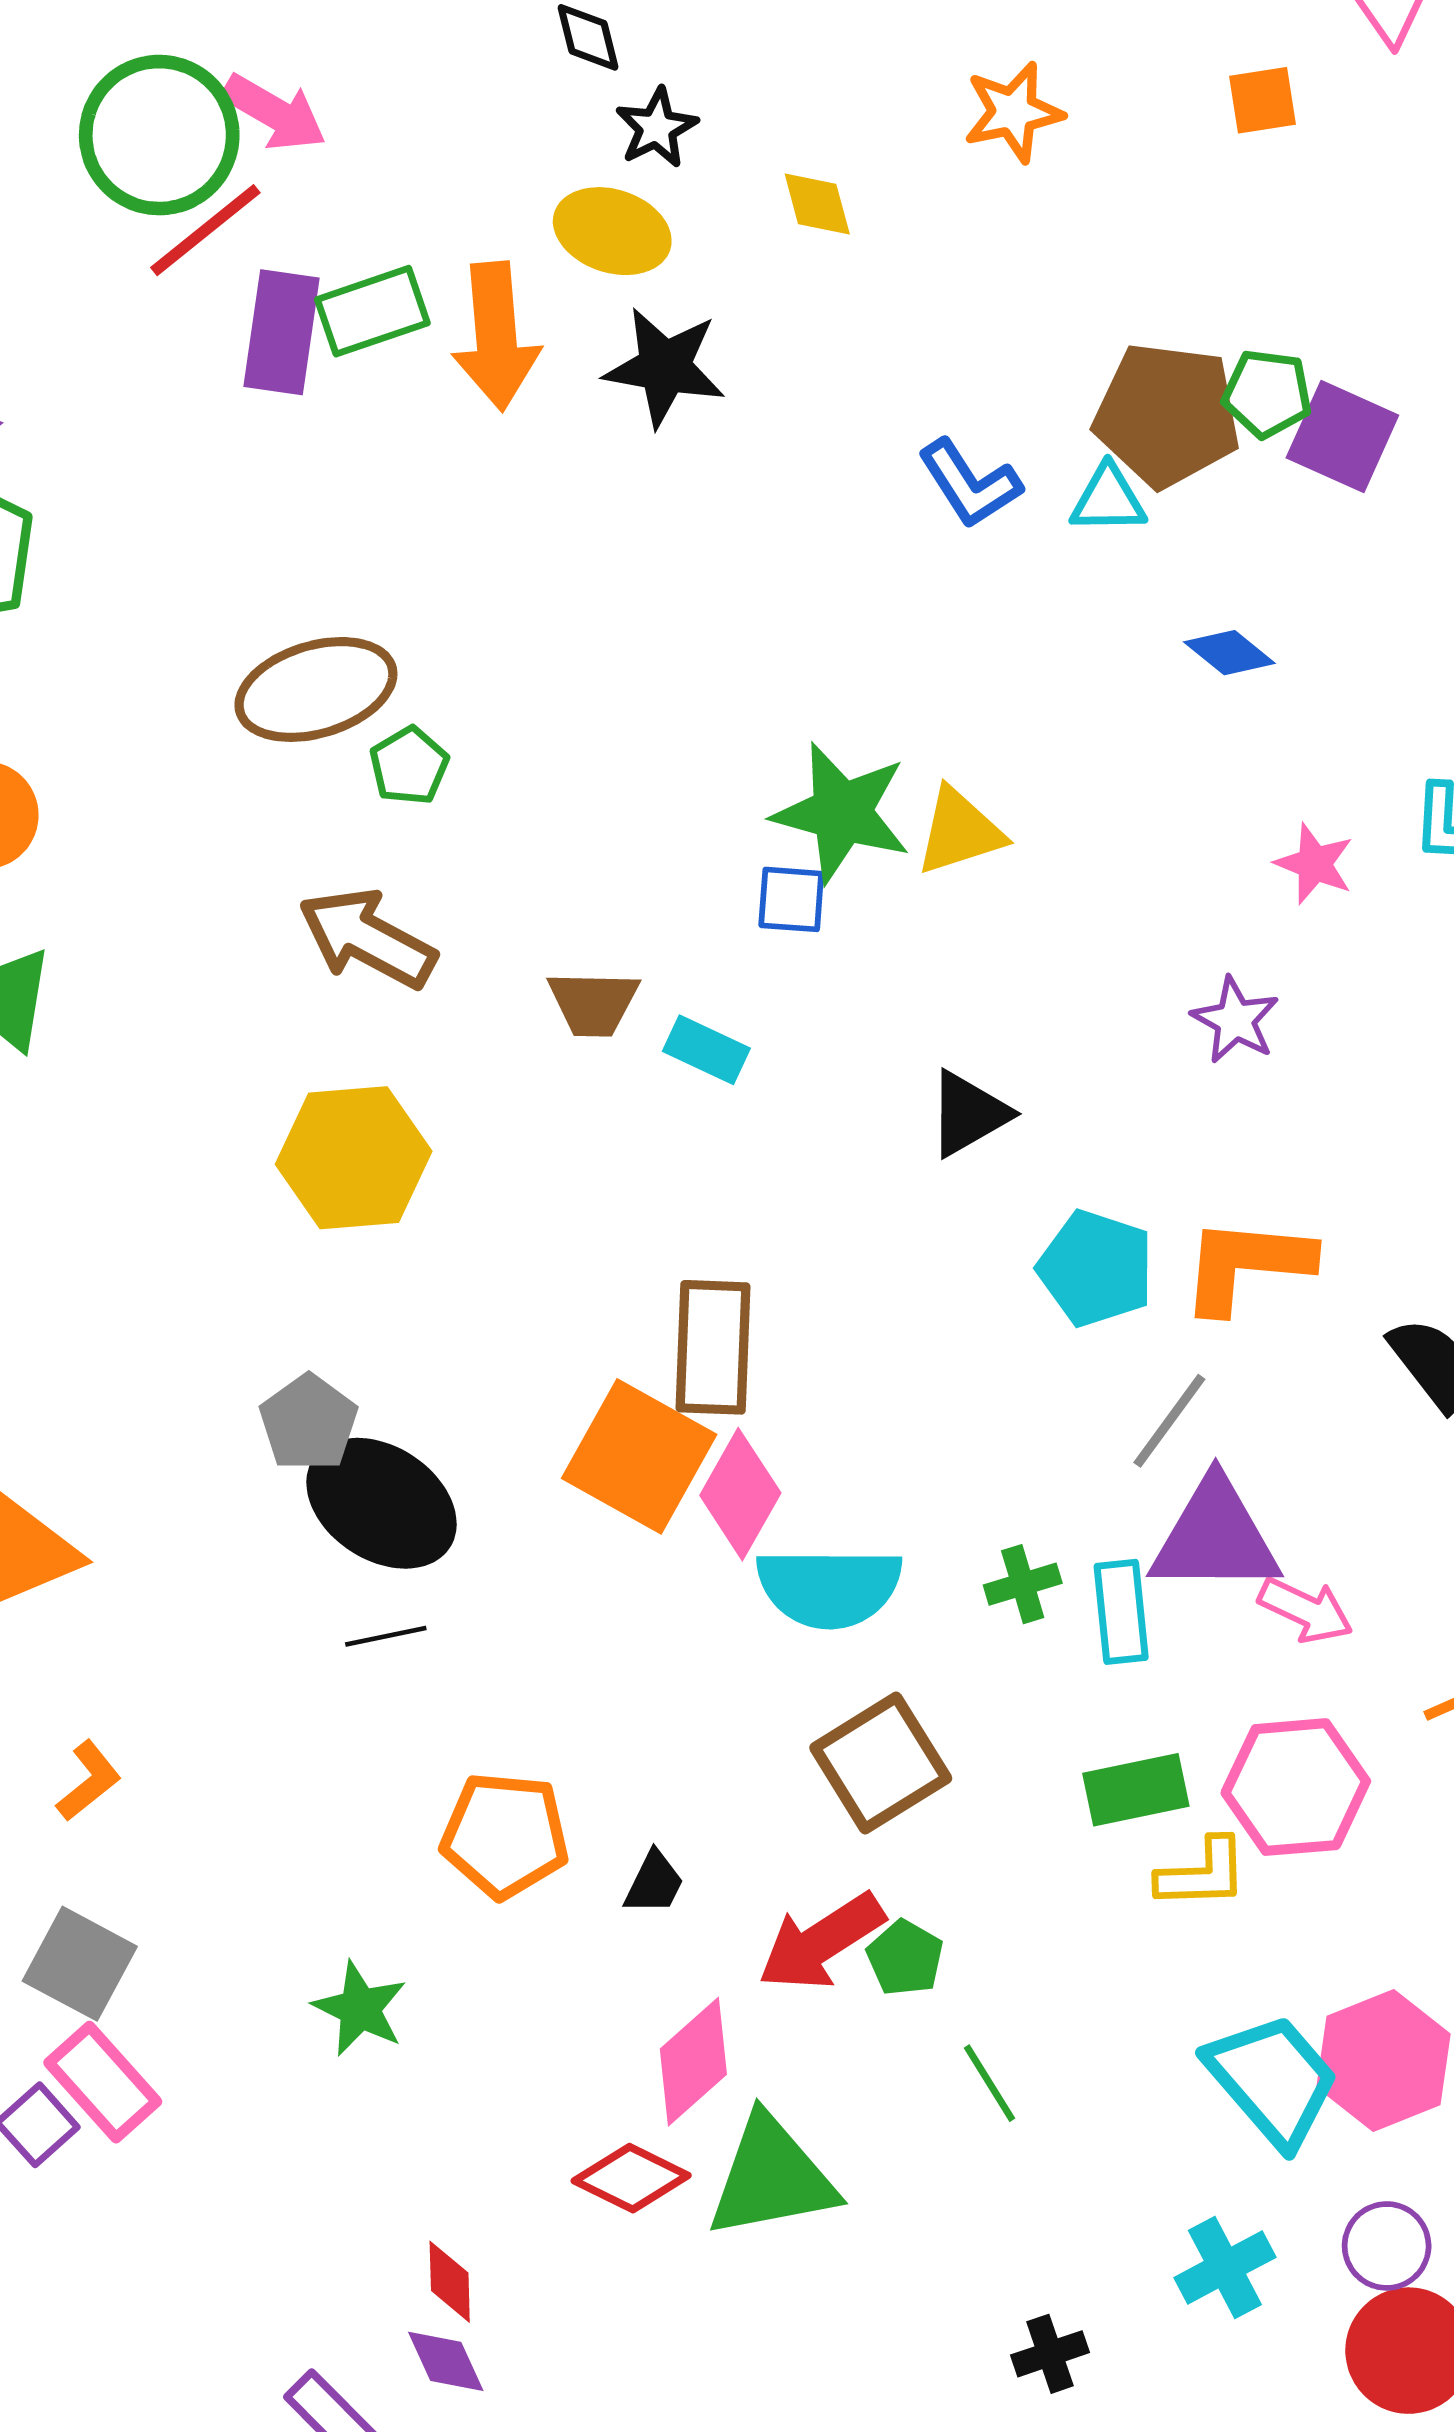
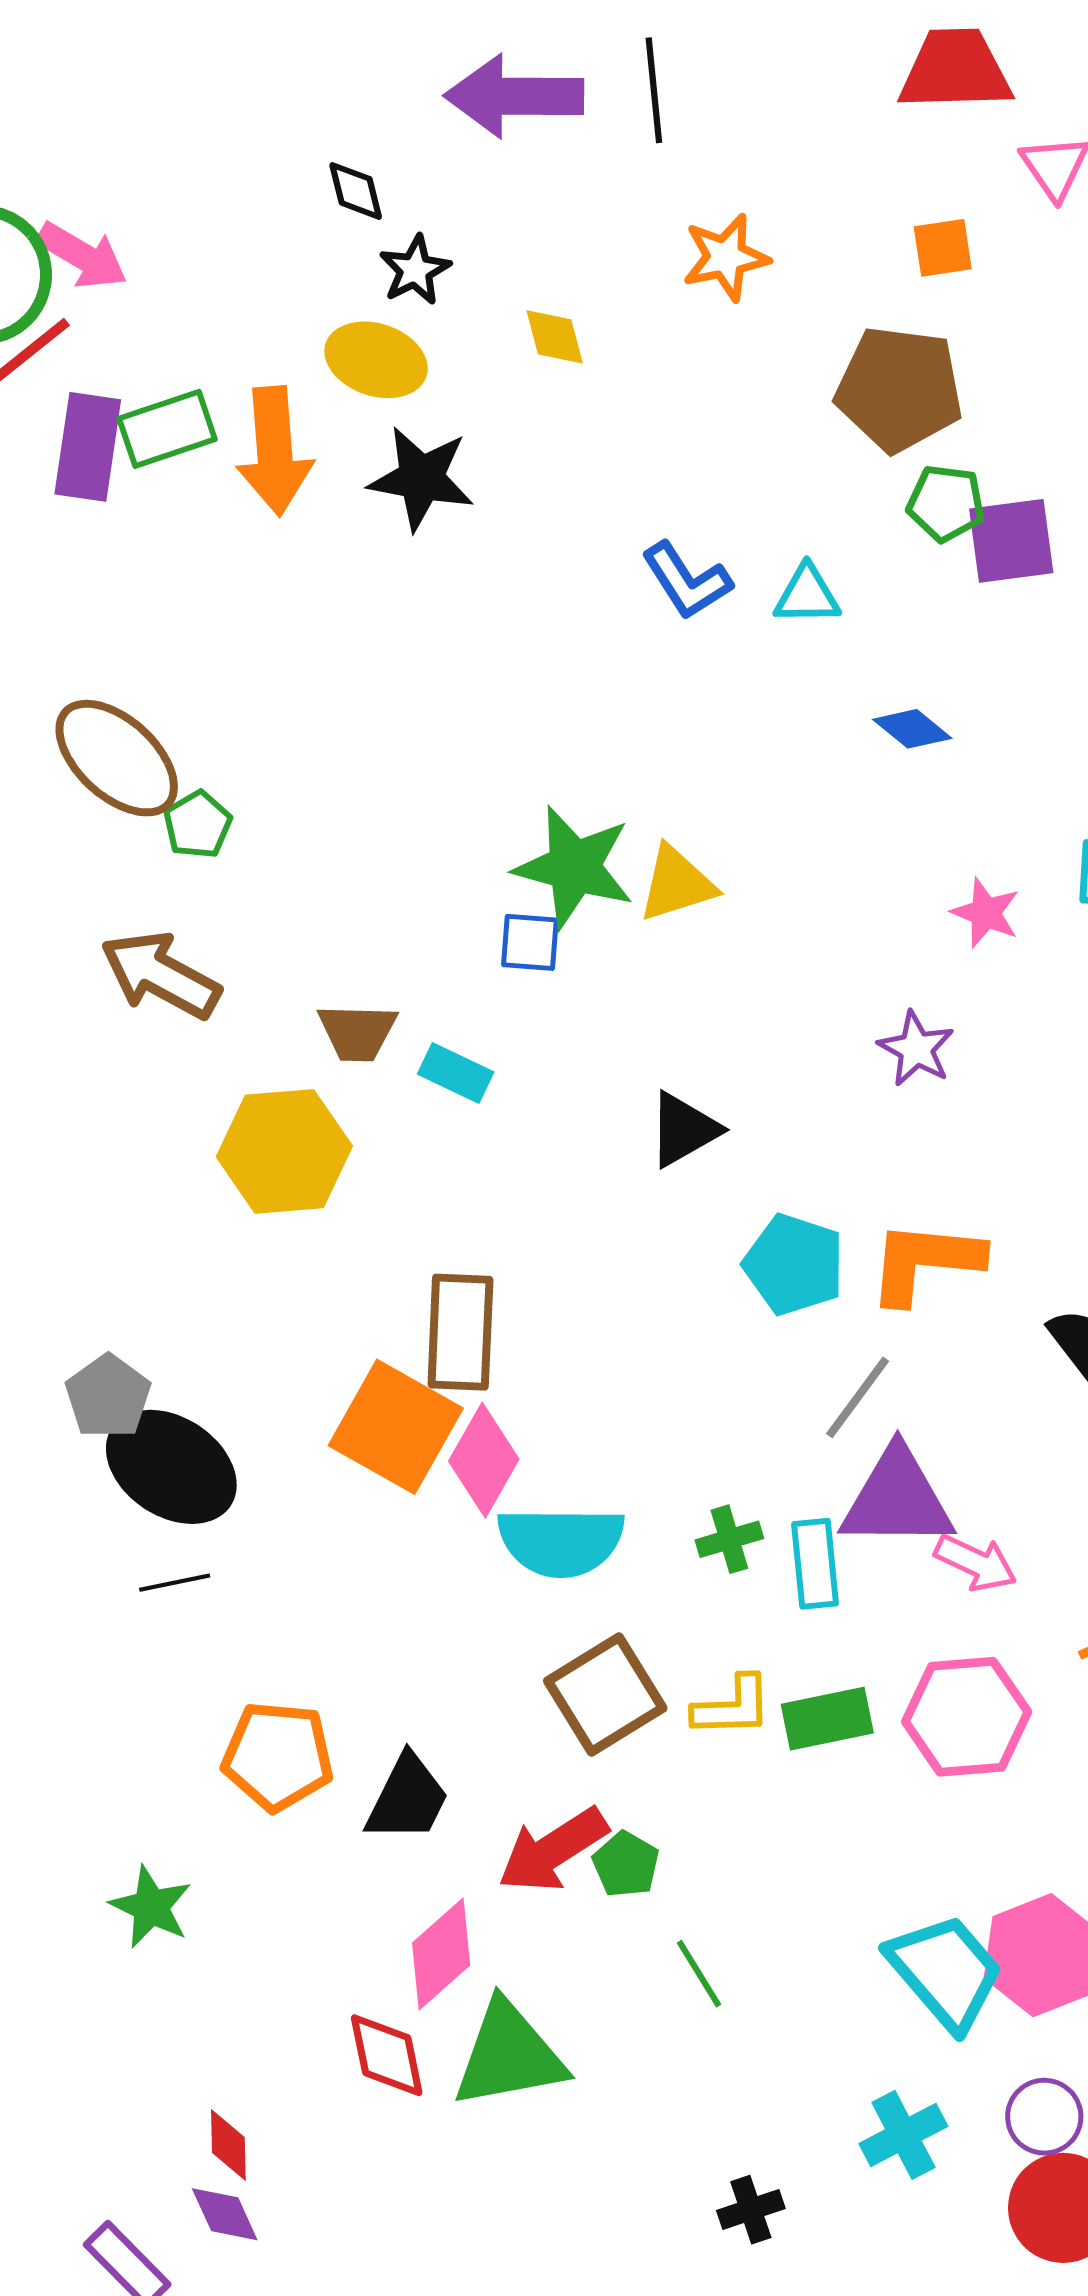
brown pentagon: (1167, 415) -> (899, 389), moved
purple square: (1342, 436) -> (1011, 541), turned -32
brown ellipse: (316, 689) -> (117, 758), turned 59
yellow hexagon: (354, 1158) -> (284, 1151), moved
yellow L-shape: (1202, 1874) -> (732, 1707), moved
black trapezoid: (654, 1883) -> (407, 1798), size x1.6
red diamond: (631, 2178) -> (387, 2055), turned 52

